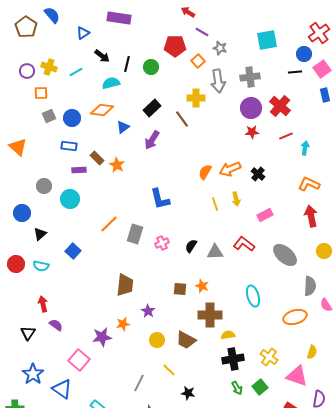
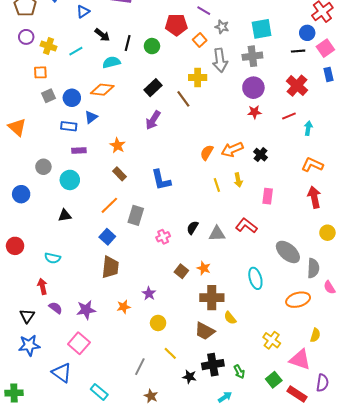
cyan square: (267, 40) -> (262, 29), moved
purple circle: (27, 71) -> (26, 37), moved
red cross: (280, 106) -> (297, 86), moved
blue triangle: (123, 127) -> (91, 117), moved
brown rectangle: (97, 158) -> (120, 174), moved
pink rectangle: (265, 215) -> (268, 196), turned -56
black triangle: (40, 234) -> (65, 215), moved, turned 32
pink cross: (162, 243) -> (163, 237), moved
blue square: (73, 251) -> (107, 237), moved
gray ellipse: (285, 255) -> (288, 252), moved
cyan semicircle: (41, 266) -> (53, 258), moved
brown trapezoid: (125, 285) -> (110, 267), moved
brown square: (180, 289) -> (181, 271), turned 32
yellow semicircle: (228, 335) -> (230, 318), turned -120
purple star: (102, 337) -> (86, 310), moved
brown trapezoid: (186, 340) -> (205, 331), moved
black cross: (233, 359) -> (213, 365), moved
blue star: (33, 374) -> (29, 345), moved, turned 30
green square: (260, 387) -> (274, 380), moved

